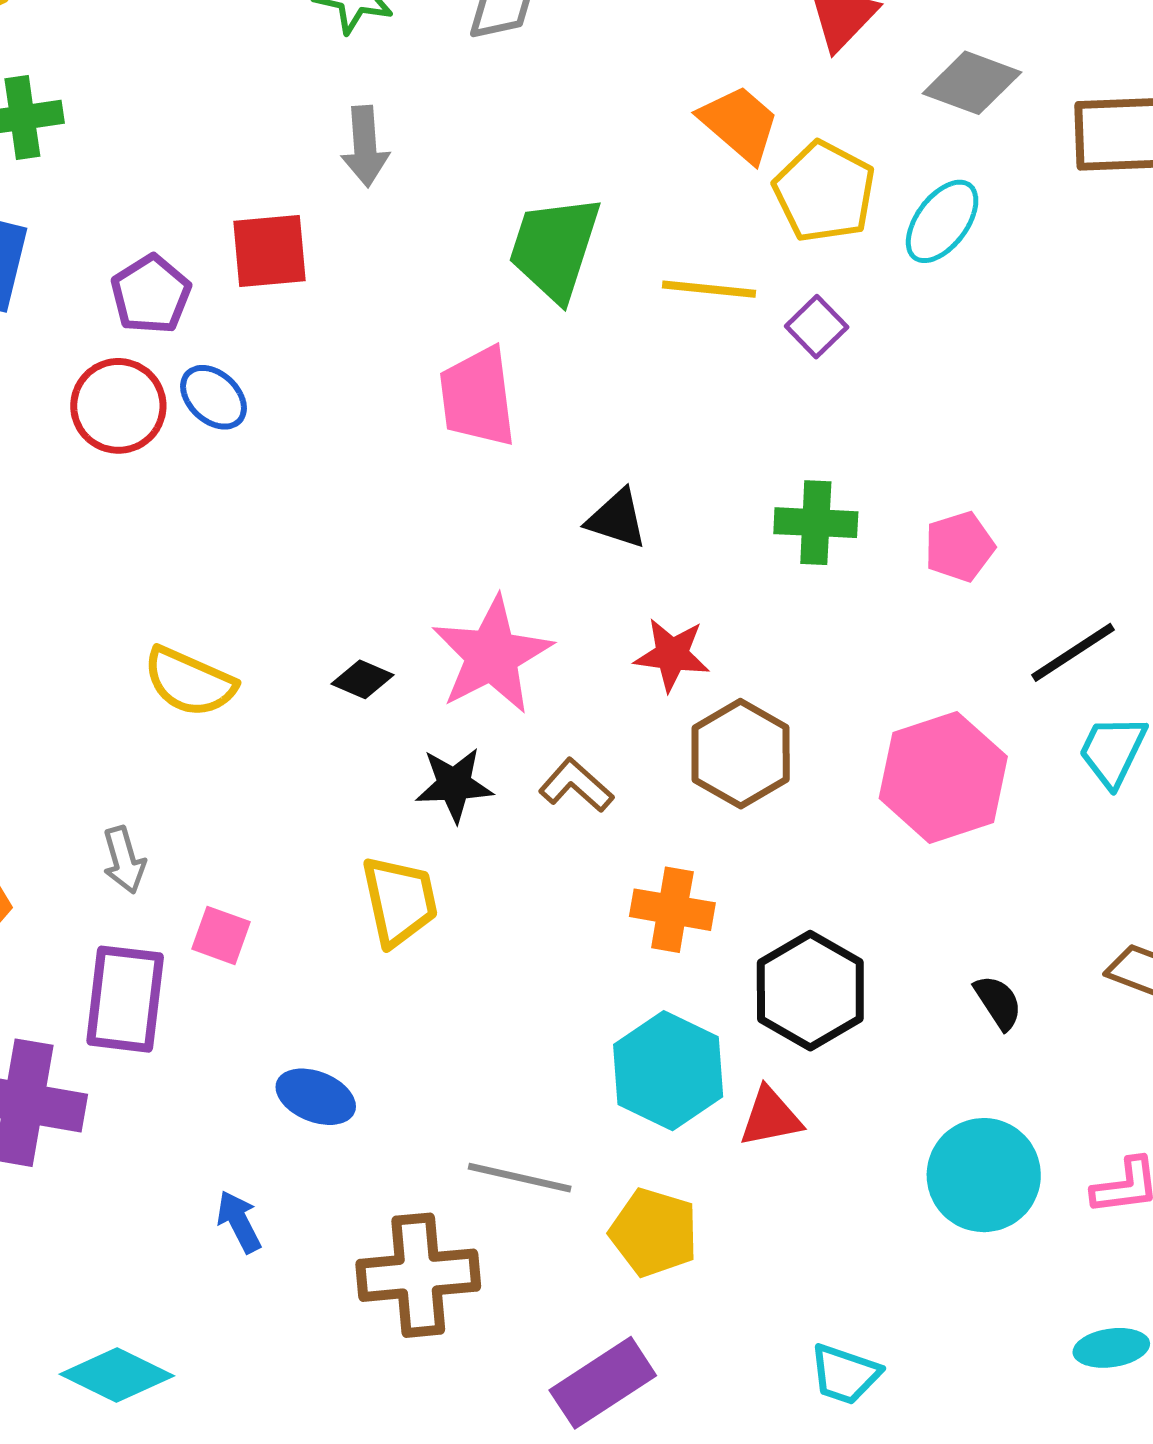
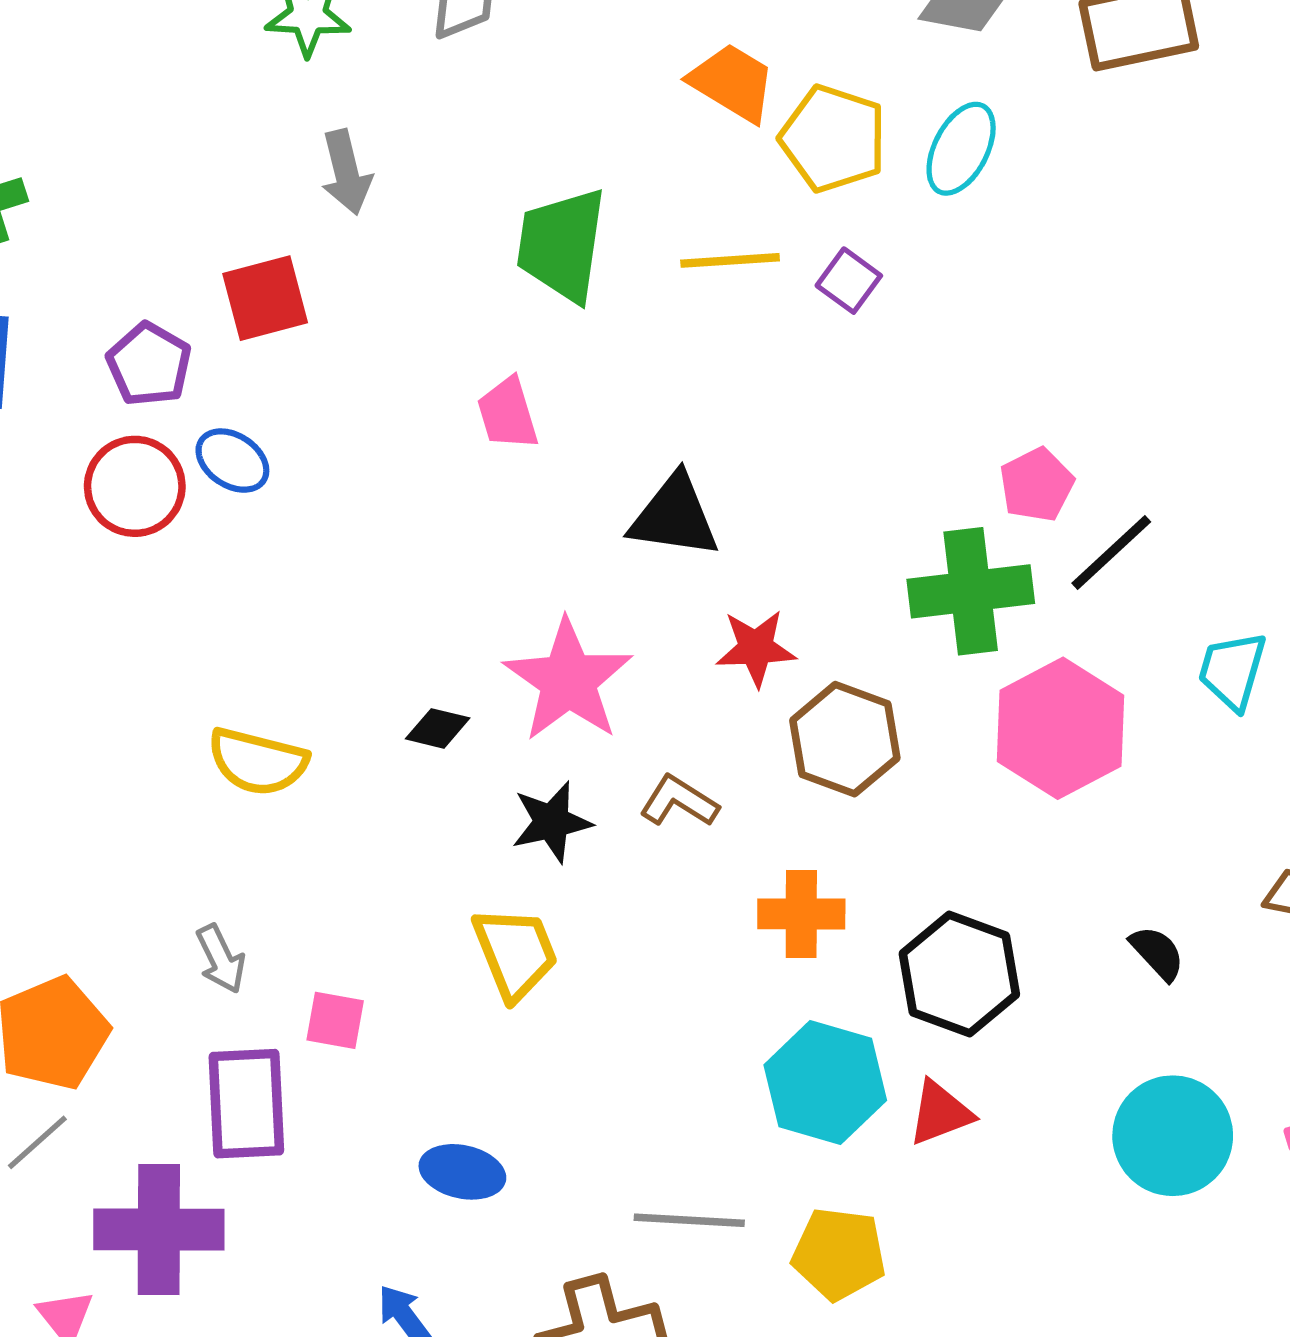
pink trapezoid: (478, 397) -> (508, 414), size x0.7
black triangle: (617, 519) -> (674, 516), size x1.4
green cross: (816, 523) -> (971, 591), moved, size x1.4
black line: (1073, 652) -> (1111, 552), moved

